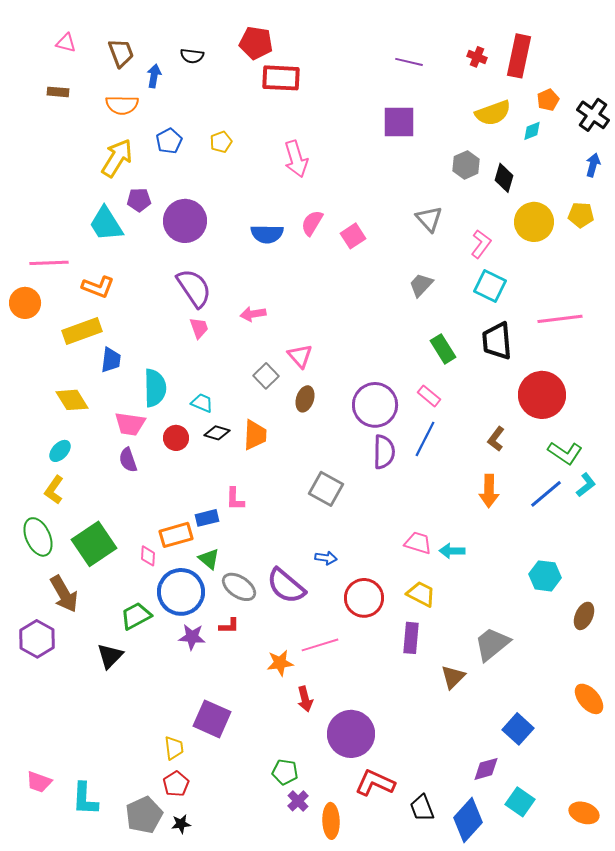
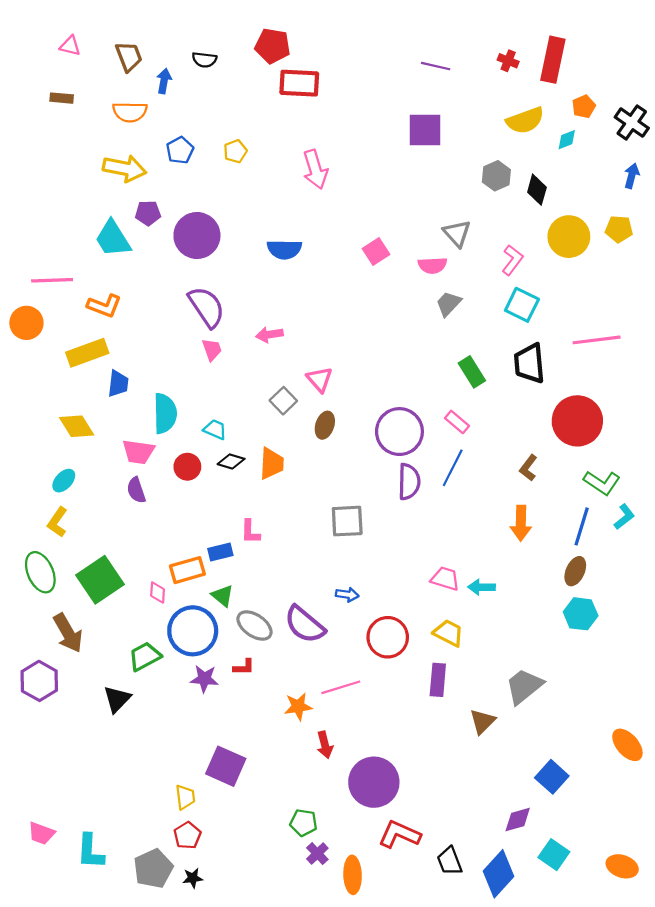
yellow arrow: (117, 158) -> (125, 168), turned 69
pink semicircle: (312, 223) -> (432, 265), moved, turned -124
gray square: (326, 489) -> (347, 521), turned -32
blue line: (546, 494) -> (582, 526), turned -33
brown ellipse: (584, 616) -> (575, 571), moved

